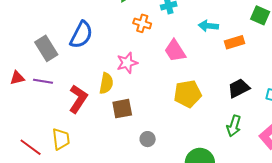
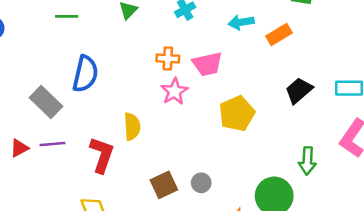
orange cross: (142, 23) -> (168, 59), moved
pink trapezoid: (175, 51) -> (207, 64), turned -55
pink star: (127, 63) -> (174, 91), moved
brown square: (122, 109) -> (164, 185), moved
green arrow: (234, 126) -> (307, 161), moved

